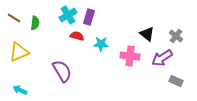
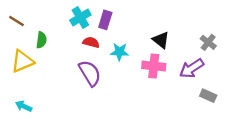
green semicircle: (35, 23) -> (41, 40), moved
black triangle: (147, 34) -> (161, 40), moved
purple semicircle: (62, 71) -> (90, 73), moved

